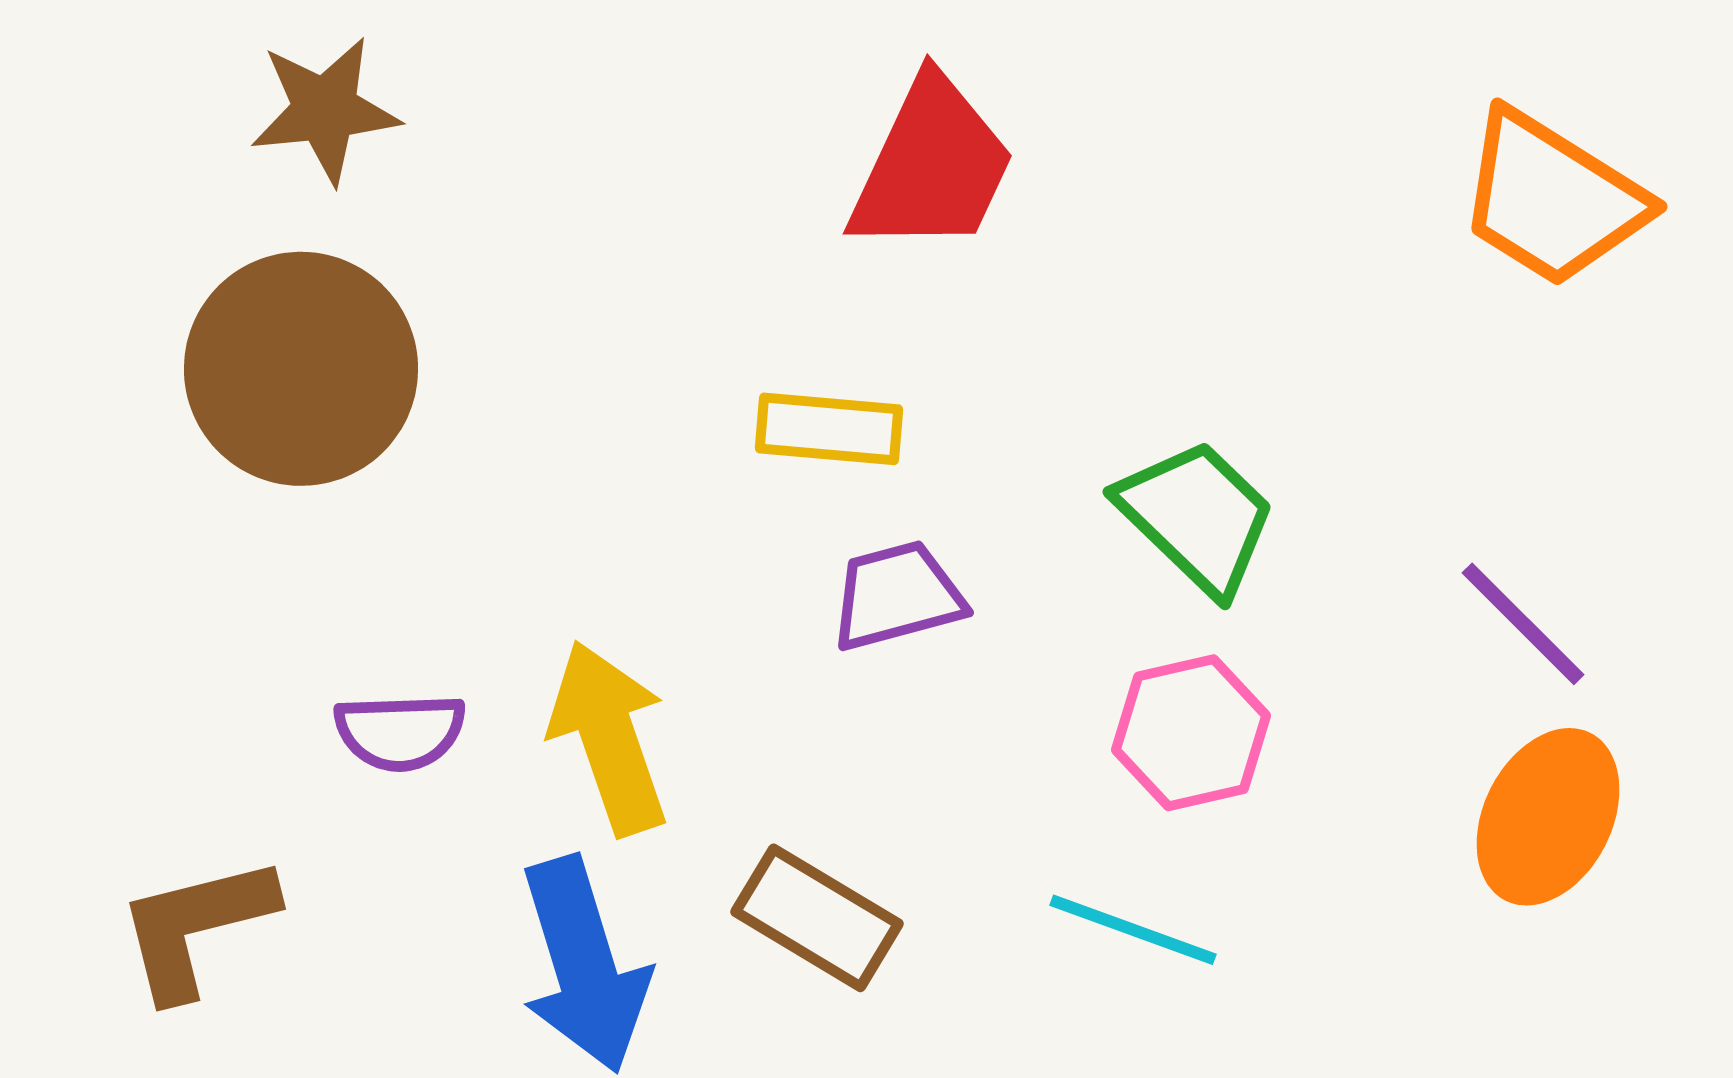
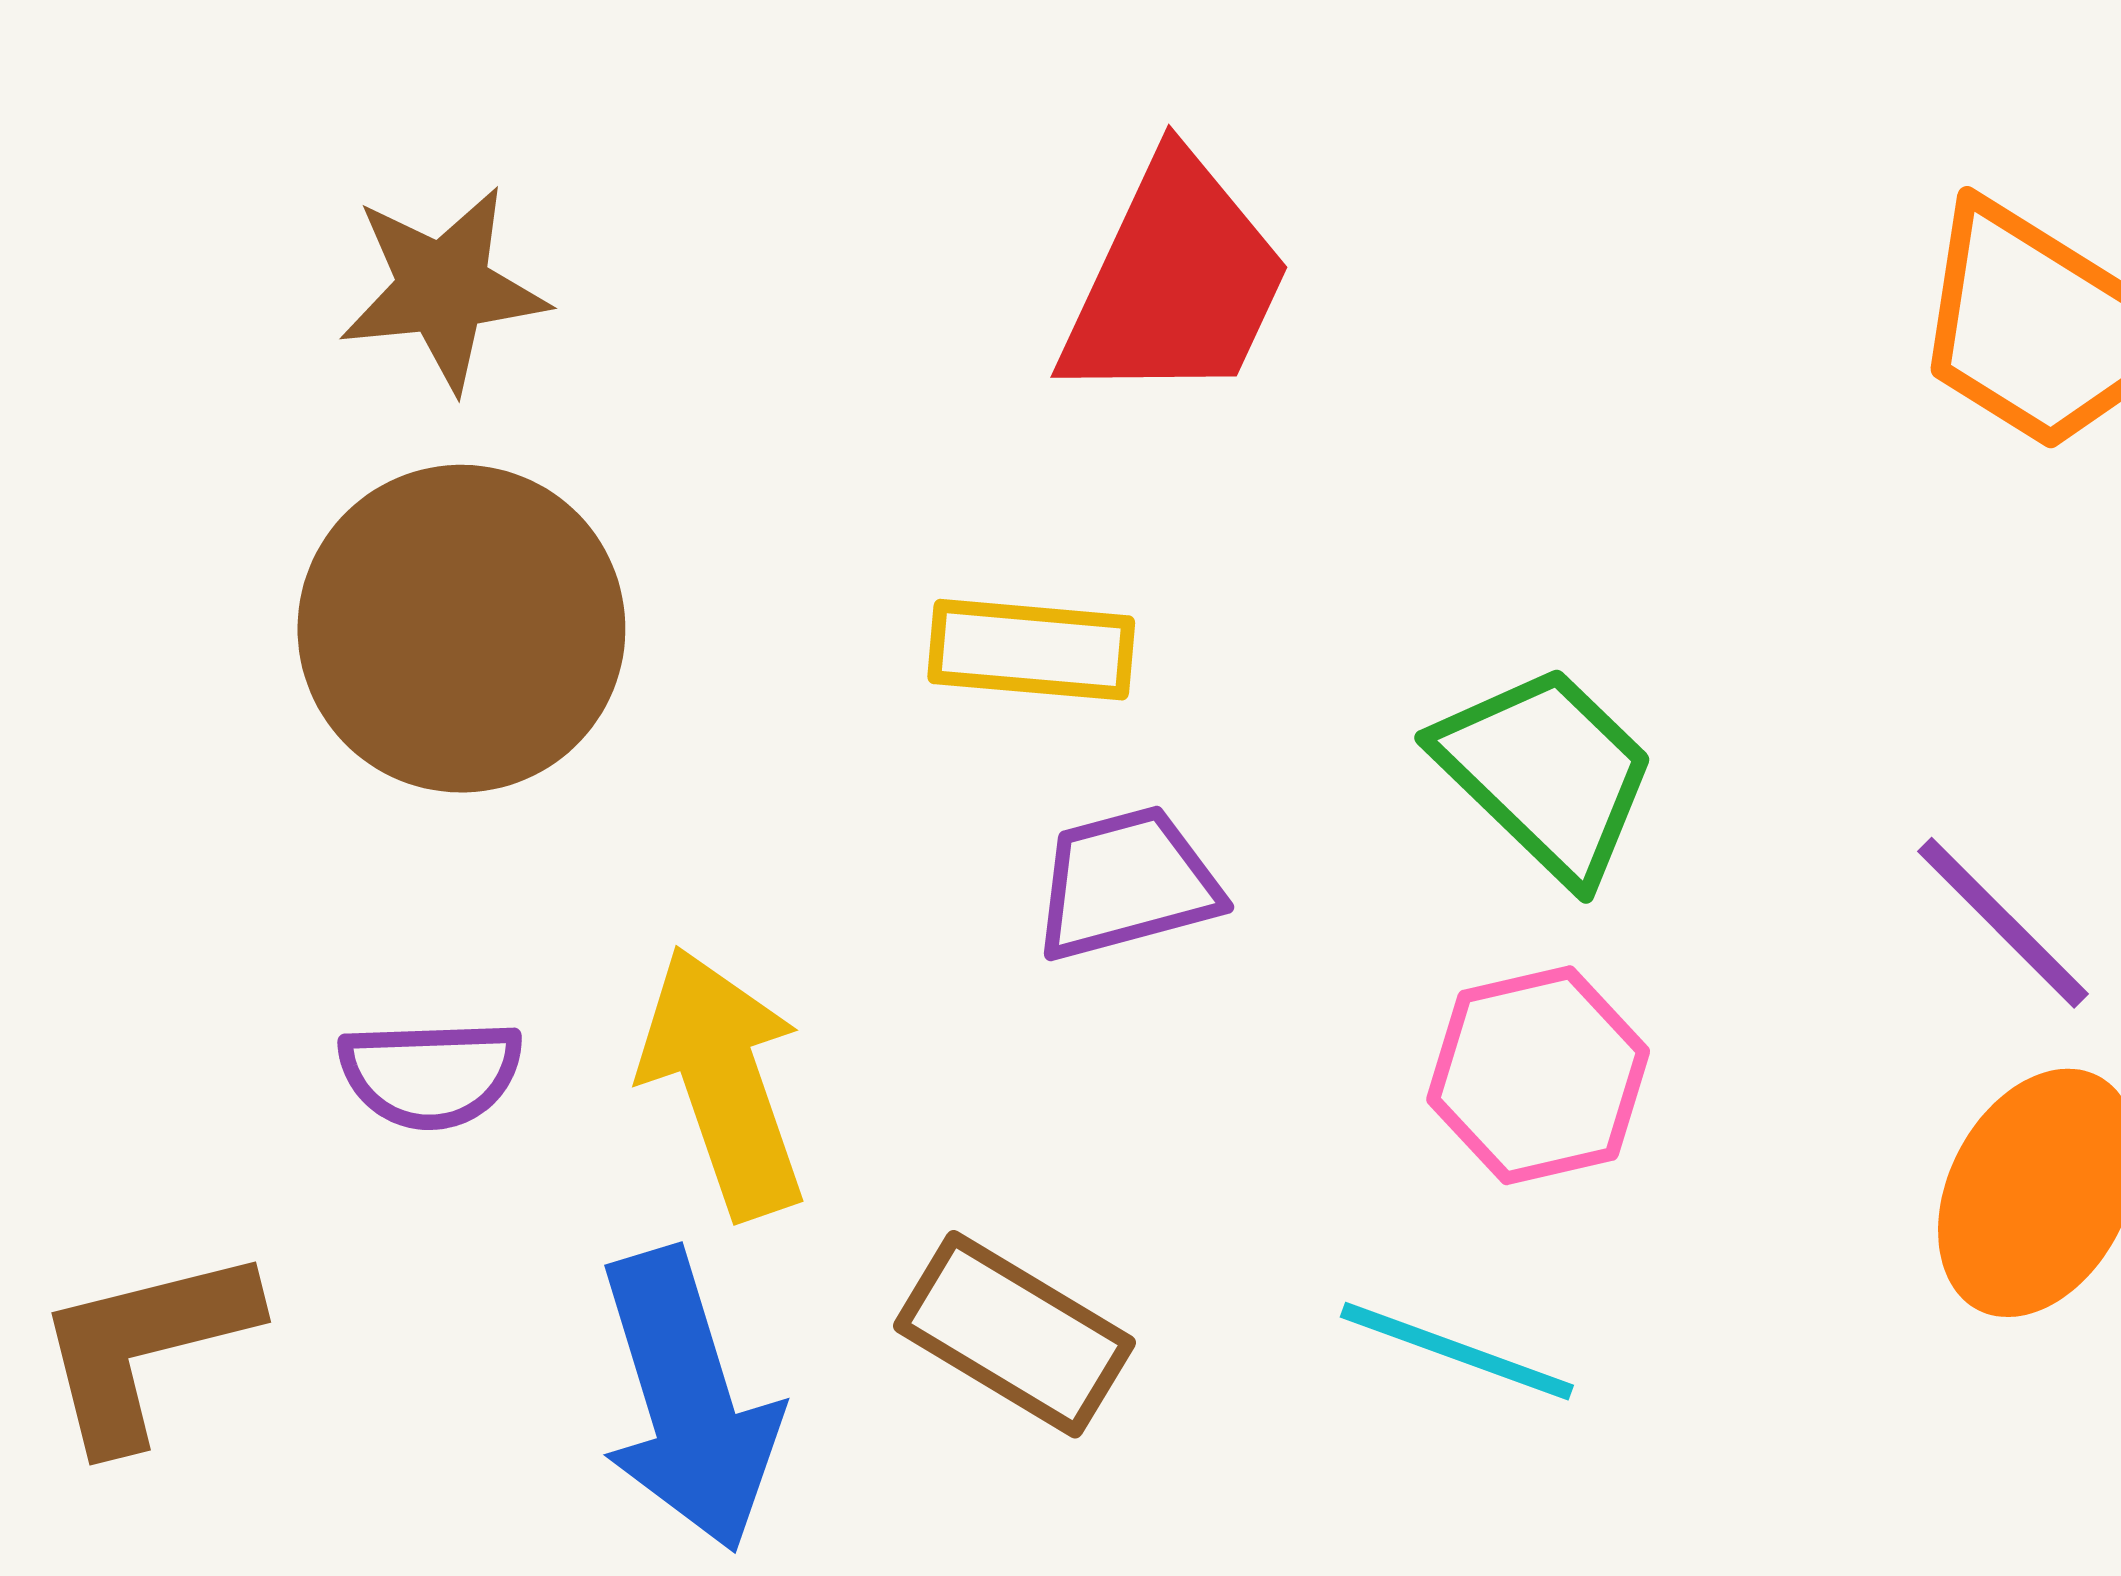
brown star: (325, 110) -> (443, 288), moved
brown circle: (301, 369) -> (461, 629), moved

